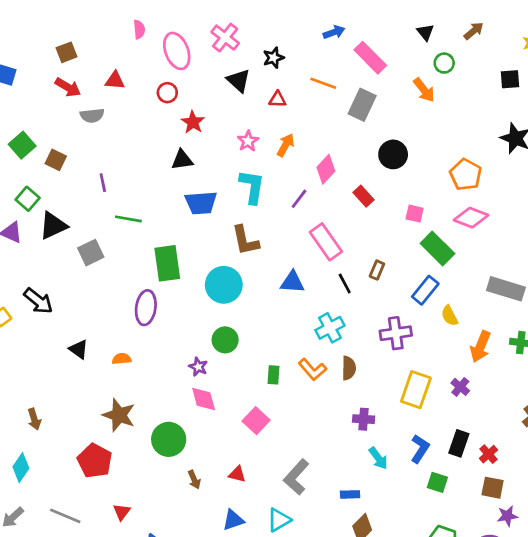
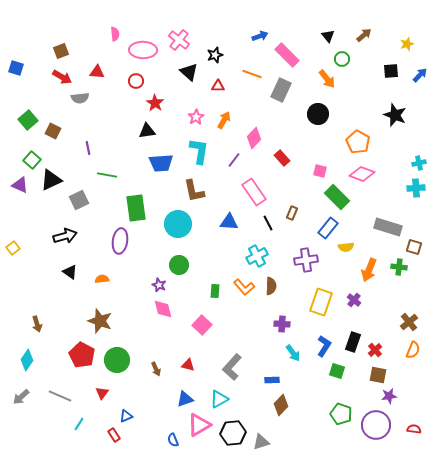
pink ellipse: (177, 51) -> (143, 50), turned -68
black circle: (393, 154) -> (318, 114), moved
black arrow: (38, 301) -> (65, 236), moved, turned -55
yellow semicircle: (450, 316) -> (346, 247), turned -70
green circle: (169, 439) -> (117, 360), moved

